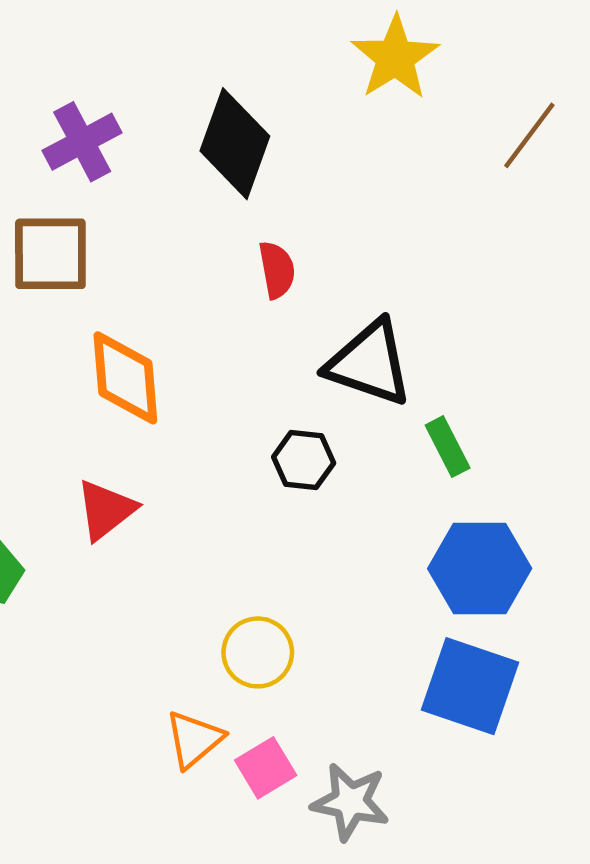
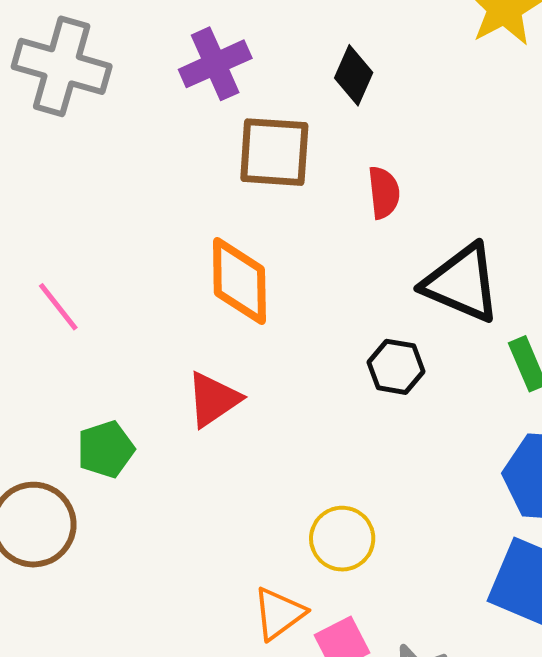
black diamond: (235, 144) -> (354, 75), size x0.6
brown square: (50, 254) -> (274, 152), moved

